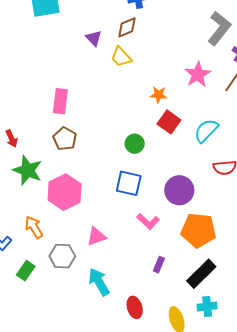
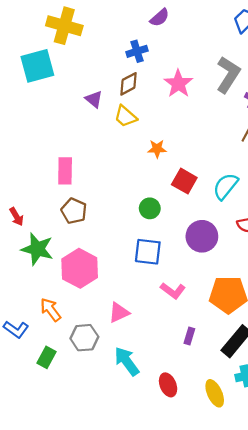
pink star: (198, 74) -> (178, 84), moved
orange star: (159, 95) -> (157, 149), moved
purple circle: (179, 190) -> (202, 236), moved

